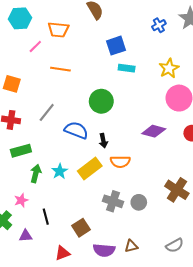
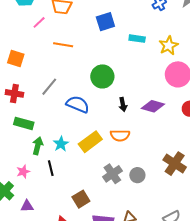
blue square: (116, 46) -> (105, 22), moved
cyan rectangle: (127, 68) -> (137, 39), moved
black arrow: (103, 141) -> (123, 105), moved
green rectangle: (21, 151) -> (24, 123), turned 30
gray cross: (113, 201) -> (112, 174), turned 36
black line: (46, 217) -> (51, 168), moved

